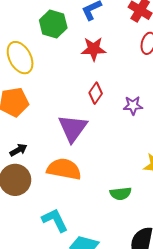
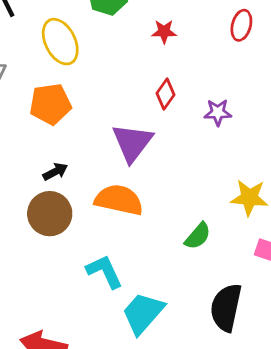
red star: (94, 49) -> (164, 32), size x0.7
green semicircle: (121, 194) -> (198, 236), turned -45

